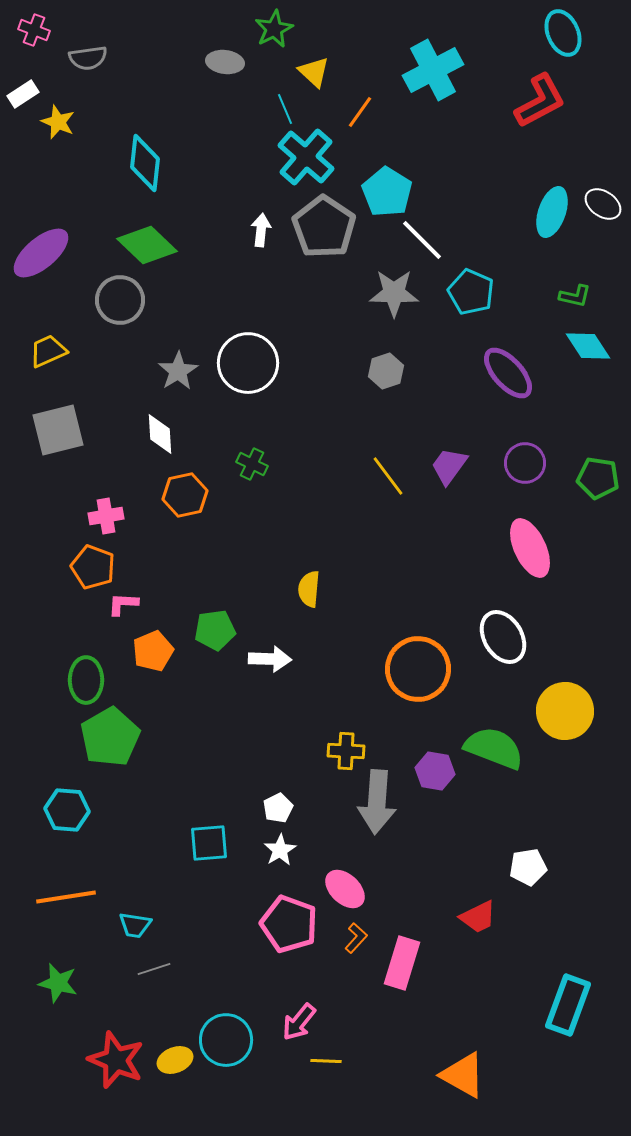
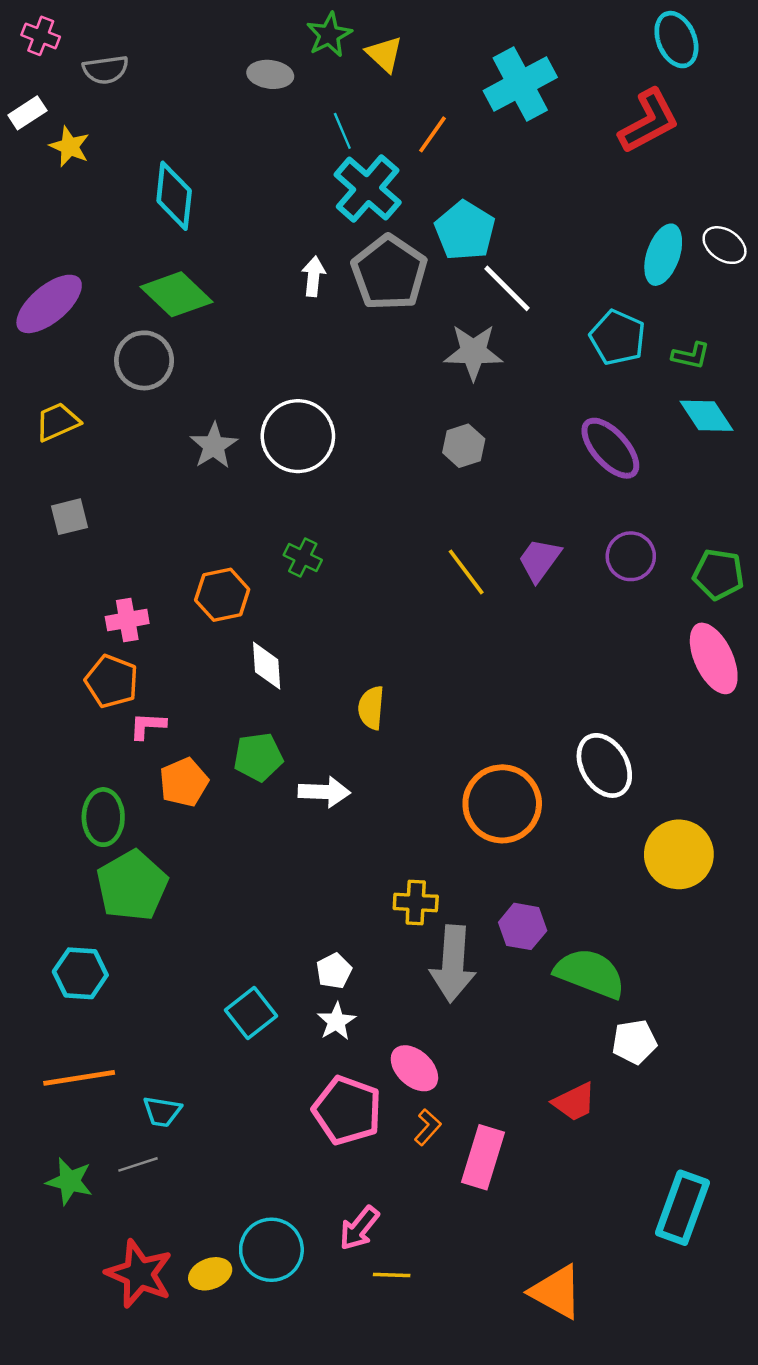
yellow triangle: (314, 72) -> (384, 54), moved
cyan pentagon: (471, 292) -> (618, 338), moved
gray square: (58, 430) -> (70, 517), size x0.6
white diamond: (160, 434) -> (267, 666), moved
pink ellipse: (530, 548) -> (714, 658), moved
green semicircle: (494, 748) -> (590, 973), moved
cyan square: (209, 843) -> (251, 1013), turned -33
gray line: (154, 969) -> (138, 1164), moved

